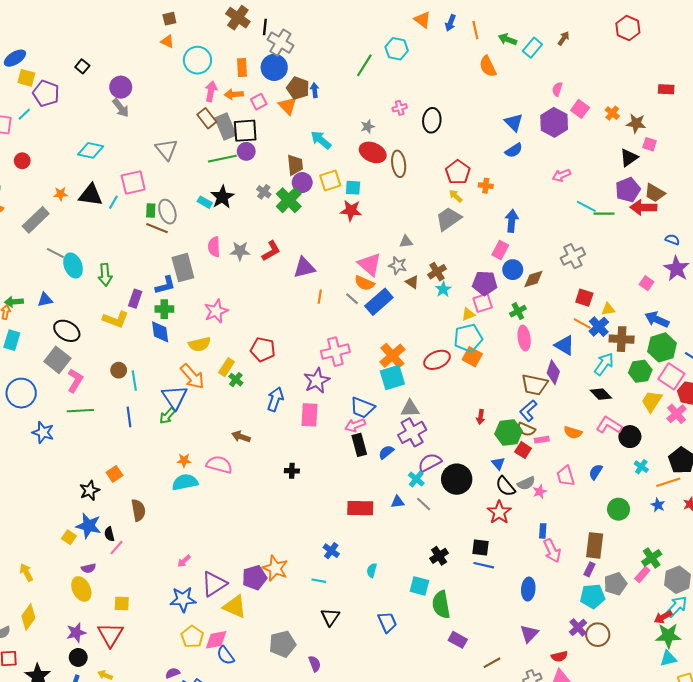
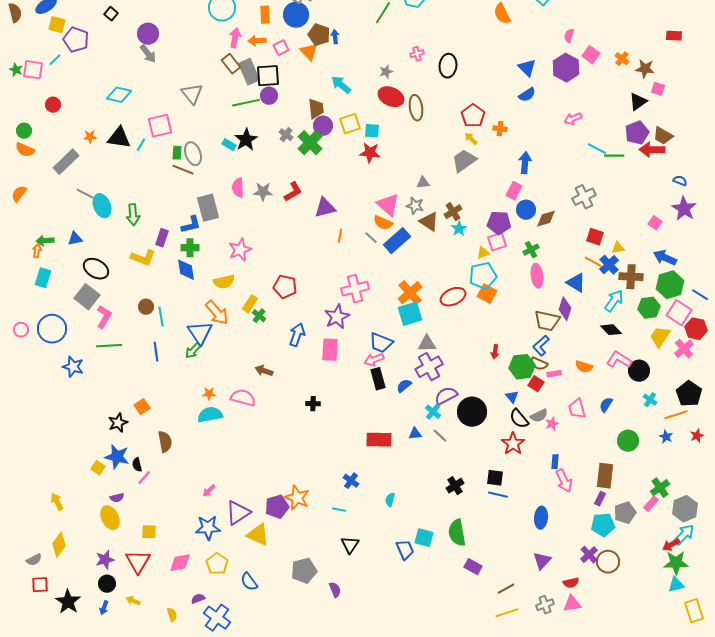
brown triangle: (412, 282) -> (429, 222), size x1.5
cyan square: (419, 586) -> (424, 538), moved
pink diamond: (216, 640) -> (180, 563), moved

